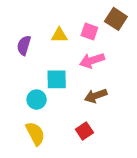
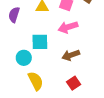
red square: (84, 131) -> (74, 83), moved
yellow semicircle: (35, 134) -> (36, 81), moved

